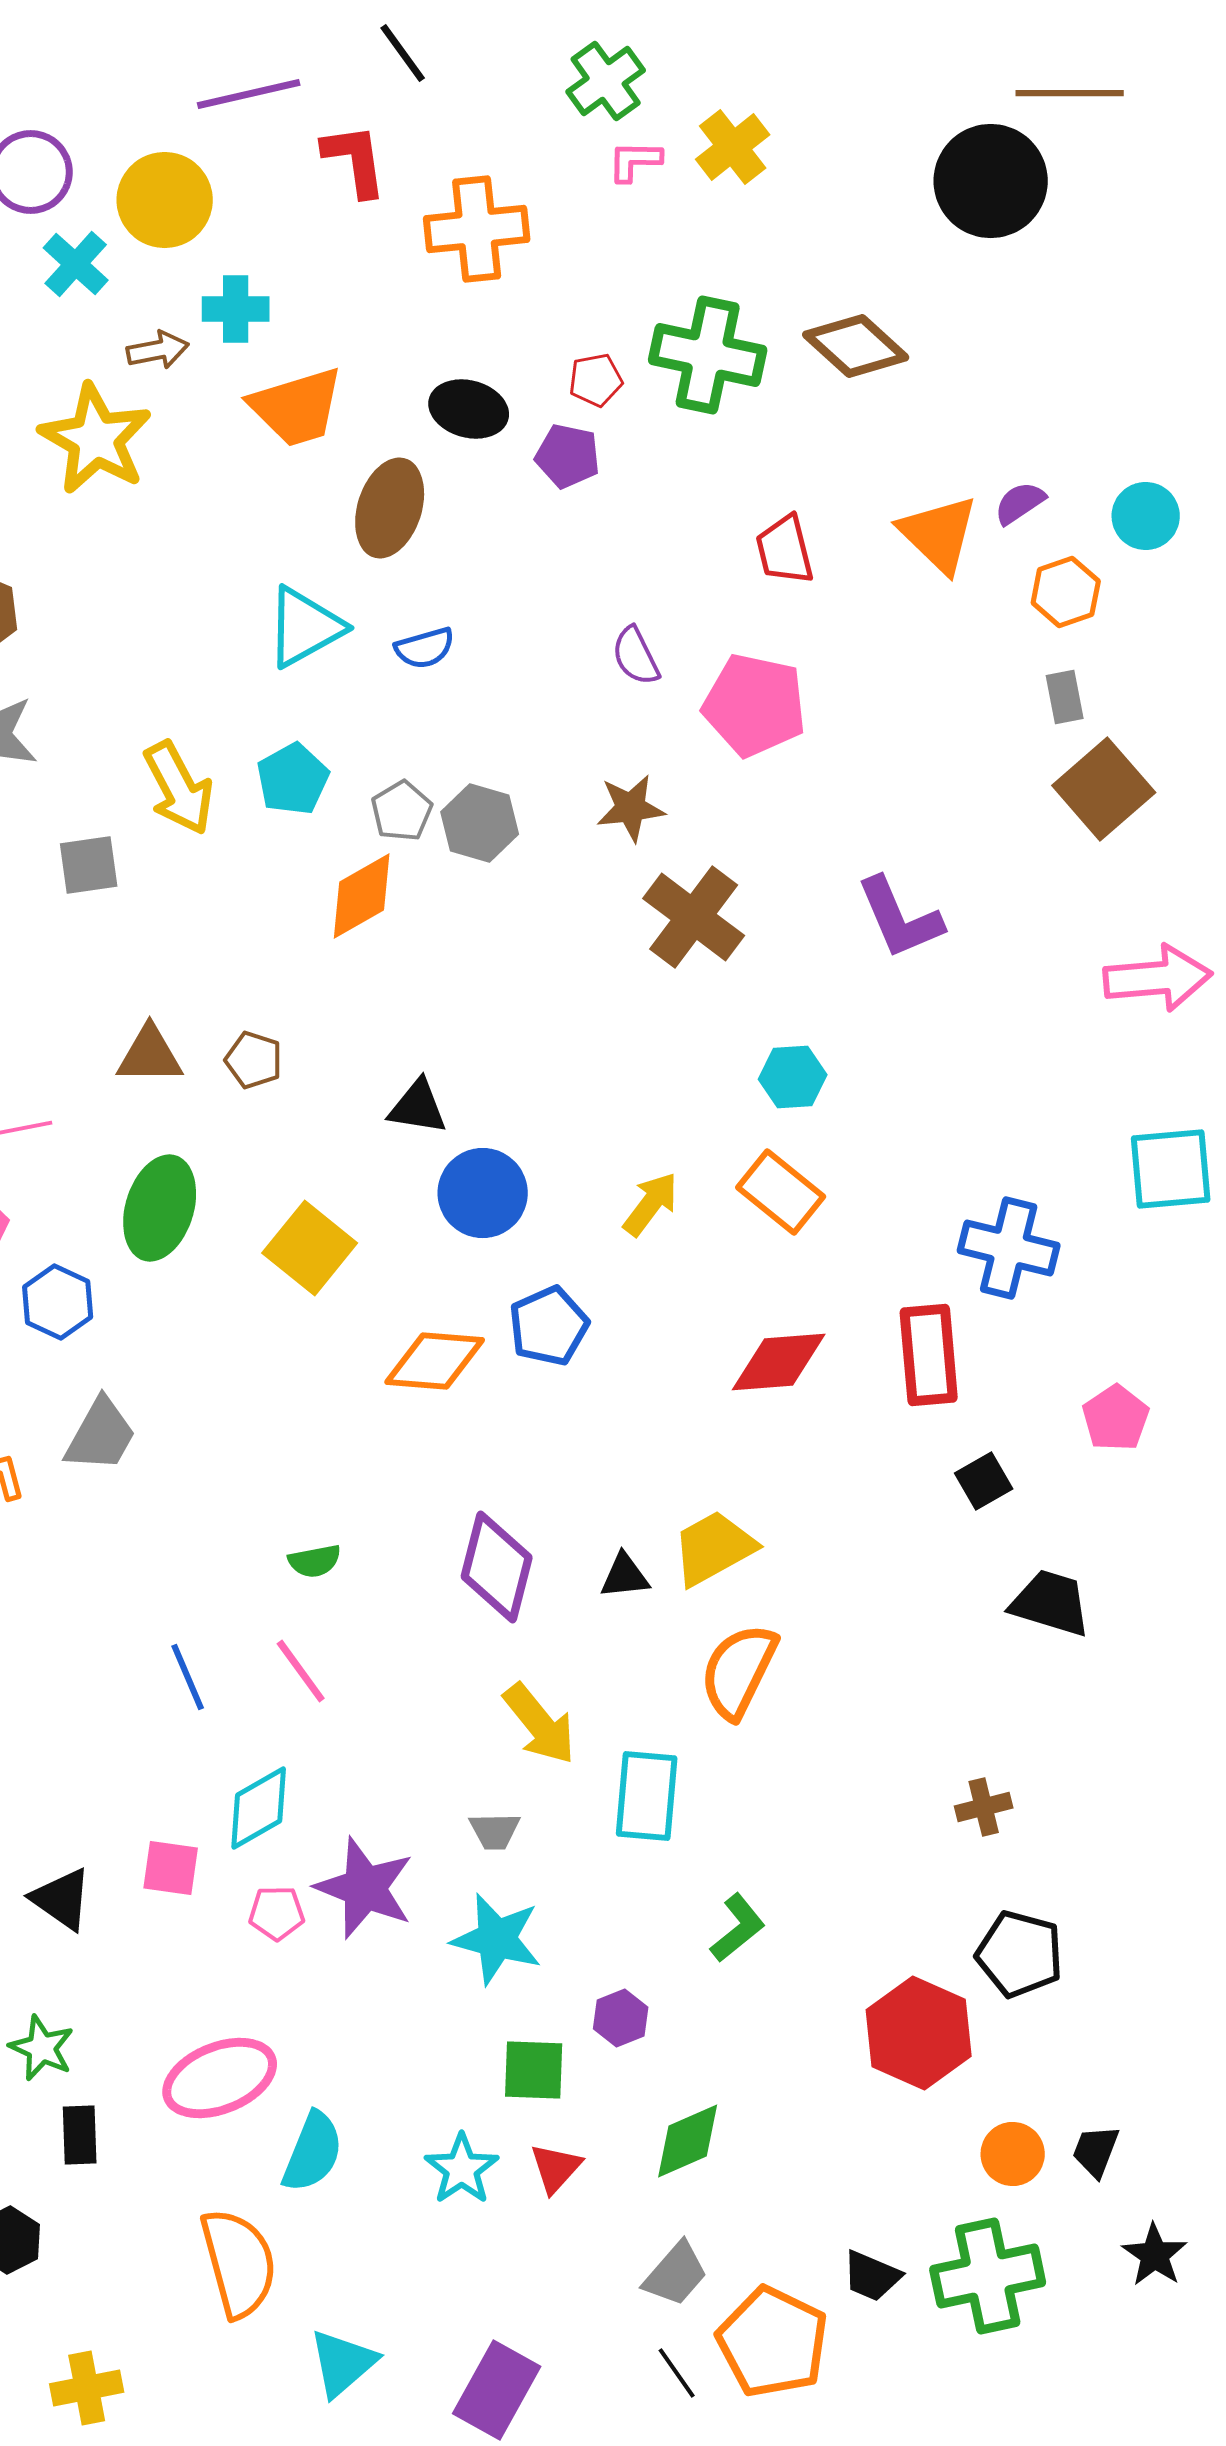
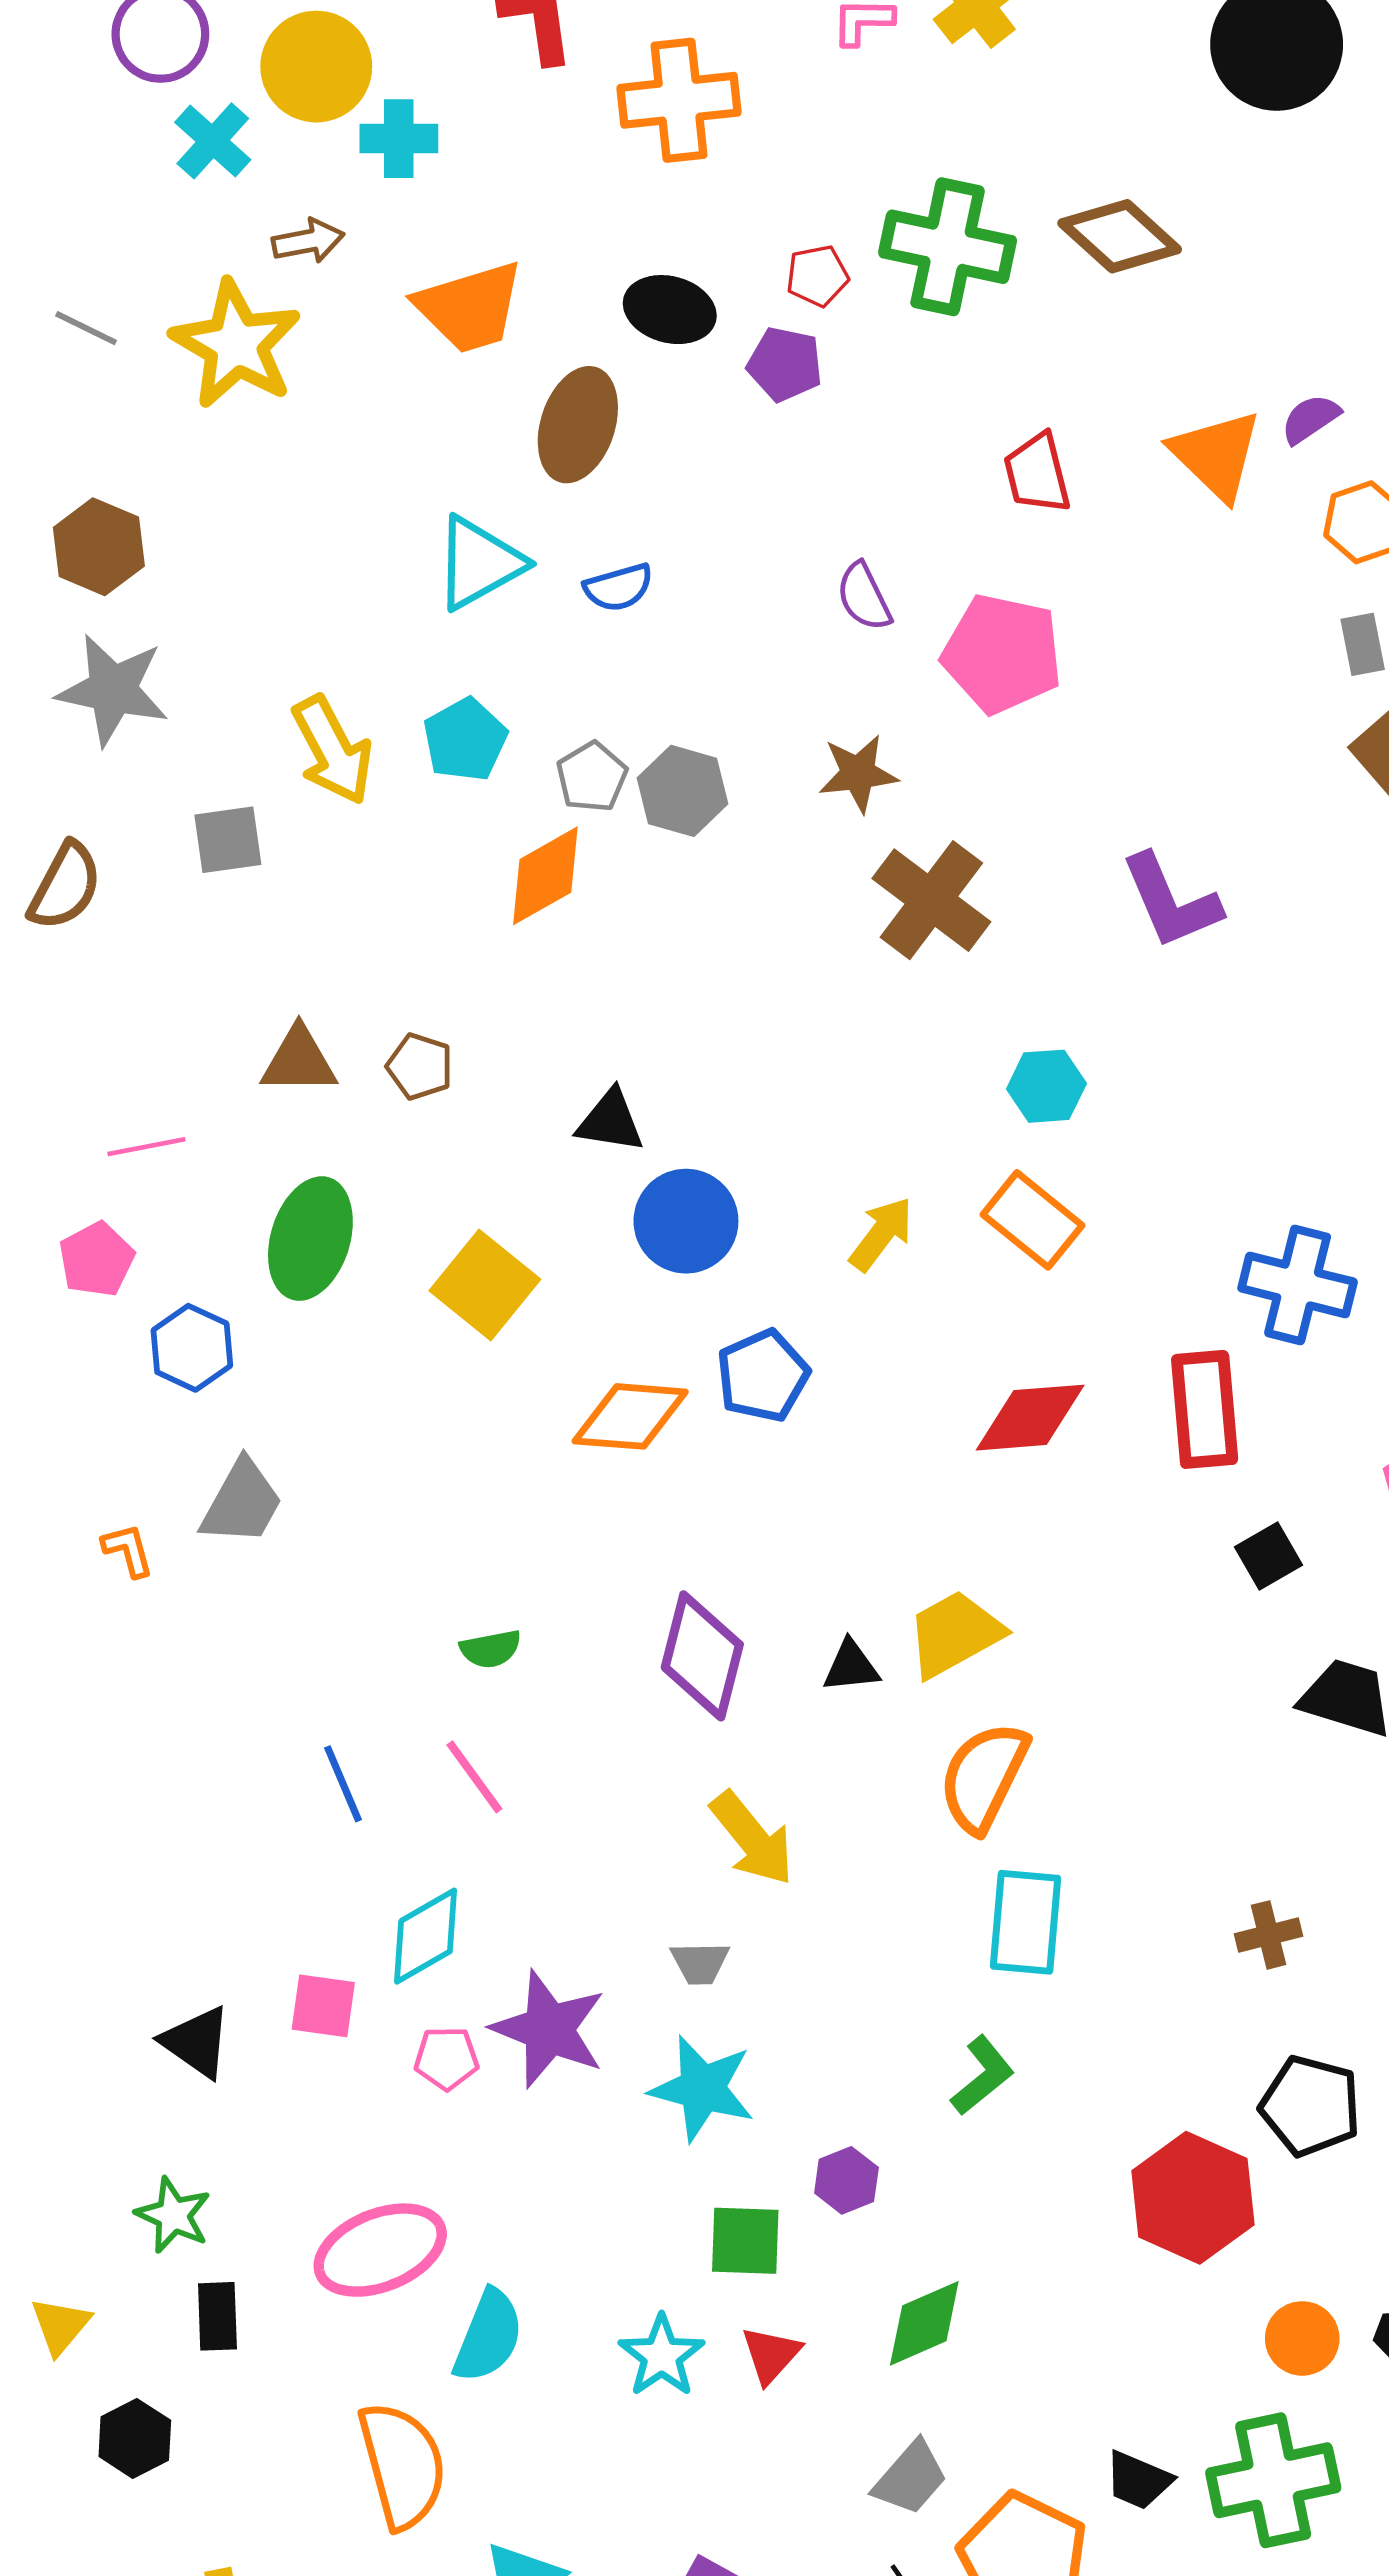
cyan cross: (236, 309) -> (399, 139), moved
cyan rectangle: (647, 1796) -> (1025, 1922), moved

